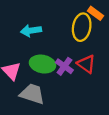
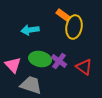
orange rectangle: (96, 13) -> (63, 15), moved
red triangle: (86, 64) -> (84, 67), moved

